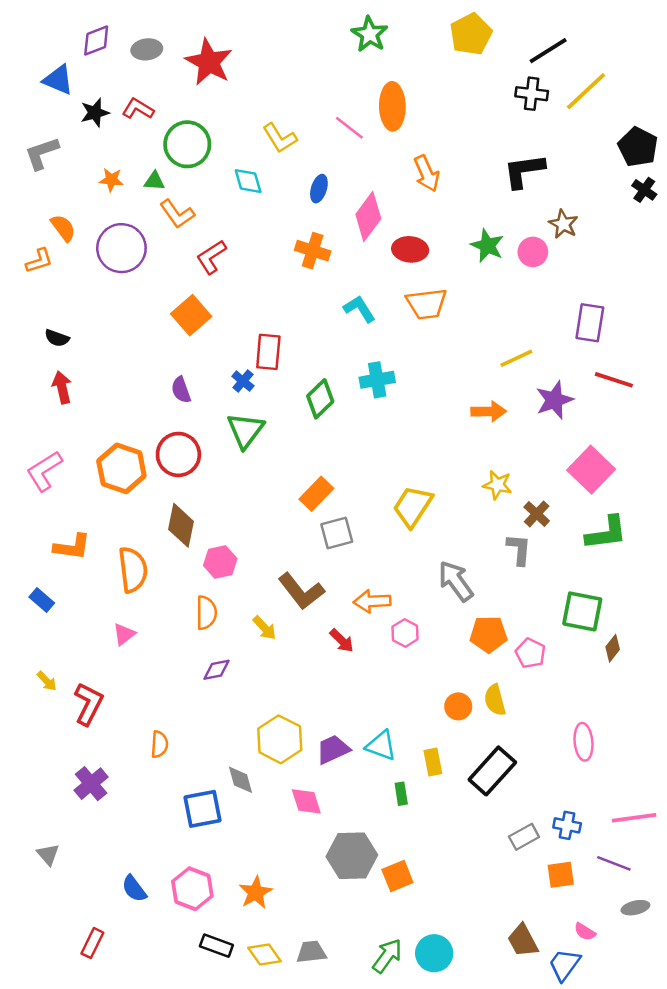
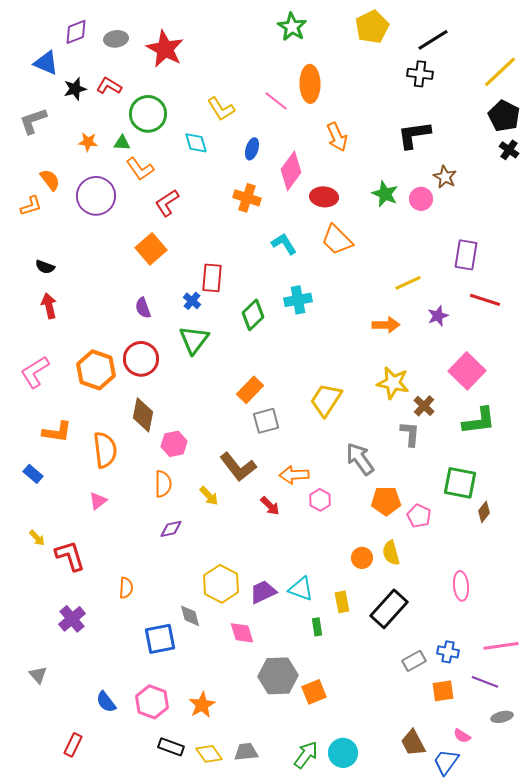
yellow line: (586, 91) -> (500, 72), moved
orange trapezoid: (427, 304) -> (337, 240), turned 52
purple star: (554, 400) -> (438, 316), size x0.7
yellow star: (497, 485) -> (393, 383), size x1.4
red L-shape: (89, 704) -> (70, 556), turned -44

